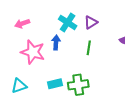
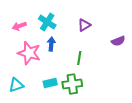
cyan cross: (68, 22) -> (47, 22), moved
green line: (89, 48) -> (79, 58), moved

